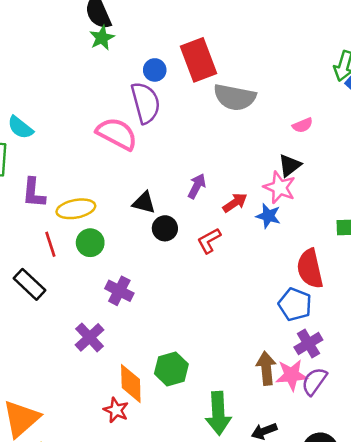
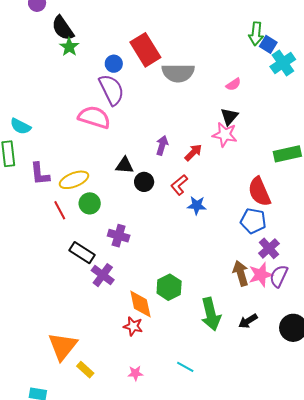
blue star: (268, 216) -> (197, 205), moved
black rectangle: (30, 284) -> (82, 253), moved

